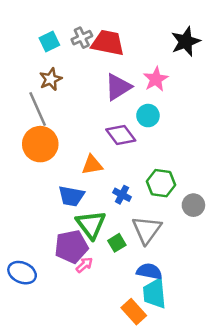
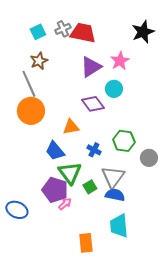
blue trapezoid: (71, 196) -> (55, 151), turned 40
purple pentagon: (71, 247) -> (55, 190), turned 30
blue semicircle: (149, 271) -> (115, 195), moved
orange rectangle: (134, 312) -> (86, 243), moved, turned 36

